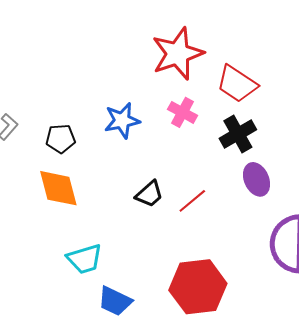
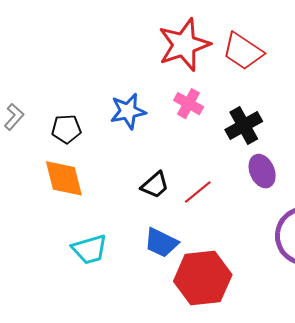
red trapezoid: (237, 84) -> (243, 51), moved
blue trapezoid: (115, 301) -> (161, 243), moved

